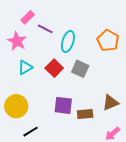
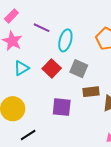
pink rectangle: (28, 17) -> (11, 16), moved
brown rectangle: (85, 114) -> (91, 92), moved

